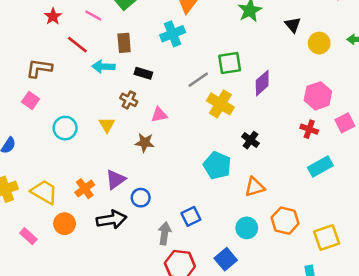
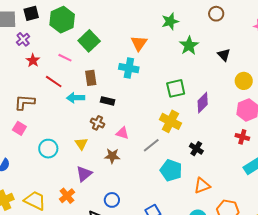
cyan cross: (173, 34) -> (129, 68), turned 36
yellow circle: (319, 43) -> (244, 81), moved
gray line: (198, 80) -> (151, 145), moved
pink triangle: (159, 115) -> (122, 133), turned 32
purple triangle: (116, 180) -> (84, 174), moved

